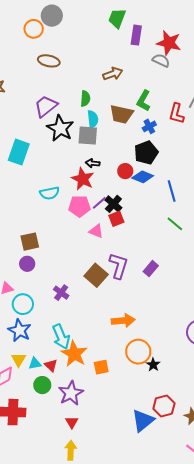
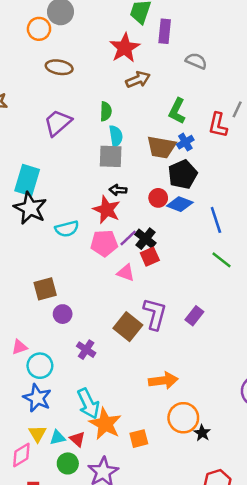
red star: (169, 43) -> (125, 48), moved, turned 30
brown trapezoid: (121, 114) -> (161, 147), moved
black star: (60, 128) -> (30, 208), moved
purple circle: (27, 264) -> (63, 314), moved

